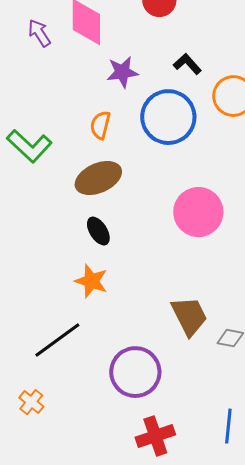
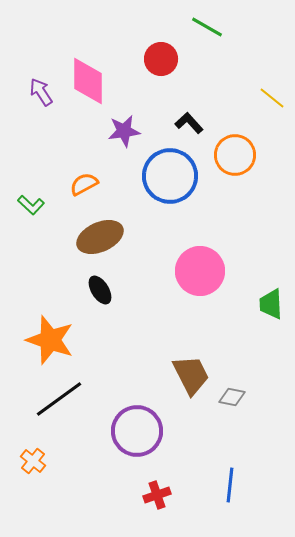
orange semicircle: (100, 125) -> (84, 184), moved, turned 48
green L-shape: (29, 146) -> (31, 205), size x0.6
orange star: (91, 281) -> (50, 340), moved, size x1.4
red cross: (155, 436) -> (157, 495), size x0.7

